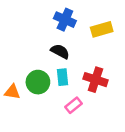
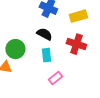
red cross: (96, 80) -> (76, 44), moved
green circle: (38, 82) -> (15, 49), moved

